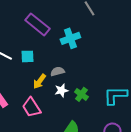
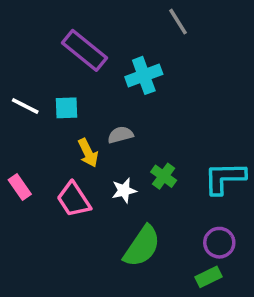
yellow arrow: (39, 81) -> (88, 153), turned -63
white star: (61, 90) -> (124, 191), moved

